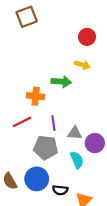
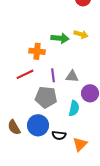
yellow arrow: (83, 65) -> (81, 34), moved
gray triangle: (75, 133) -> (72, 76), moved
cyan semicircle: (77, 160) -> (74, 108), turned 35

